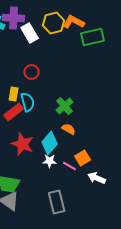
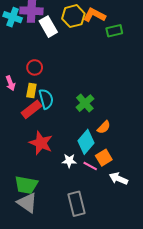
green rectangle: (93, 37) -> (114, 31), size x0.7
red circle: (32, 72) -> (35, 67), moved
orange semicircle: (69, 129) -> (104, 127), moved, turned 104
cyan diamond: (50, 143) -> (86, 142), moved

